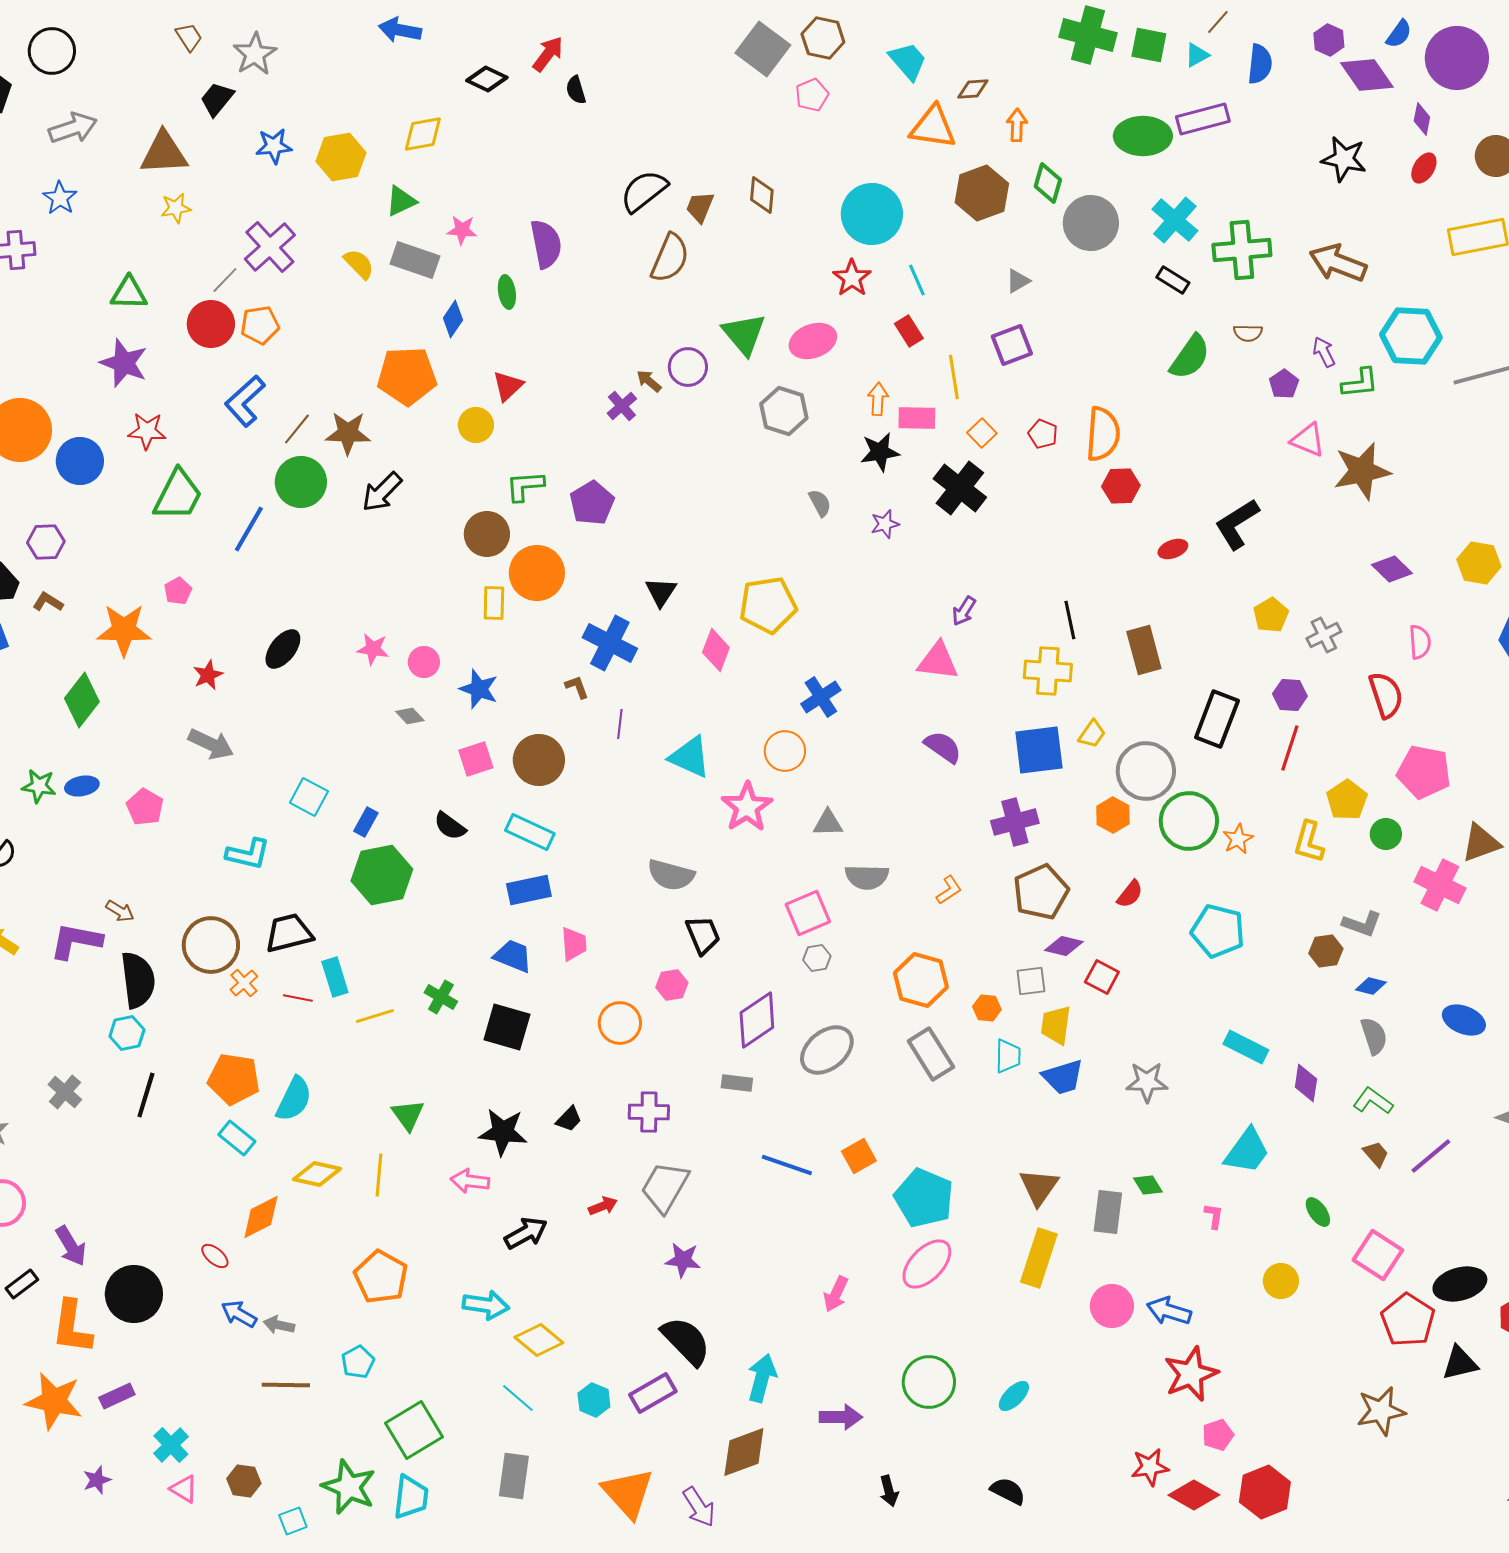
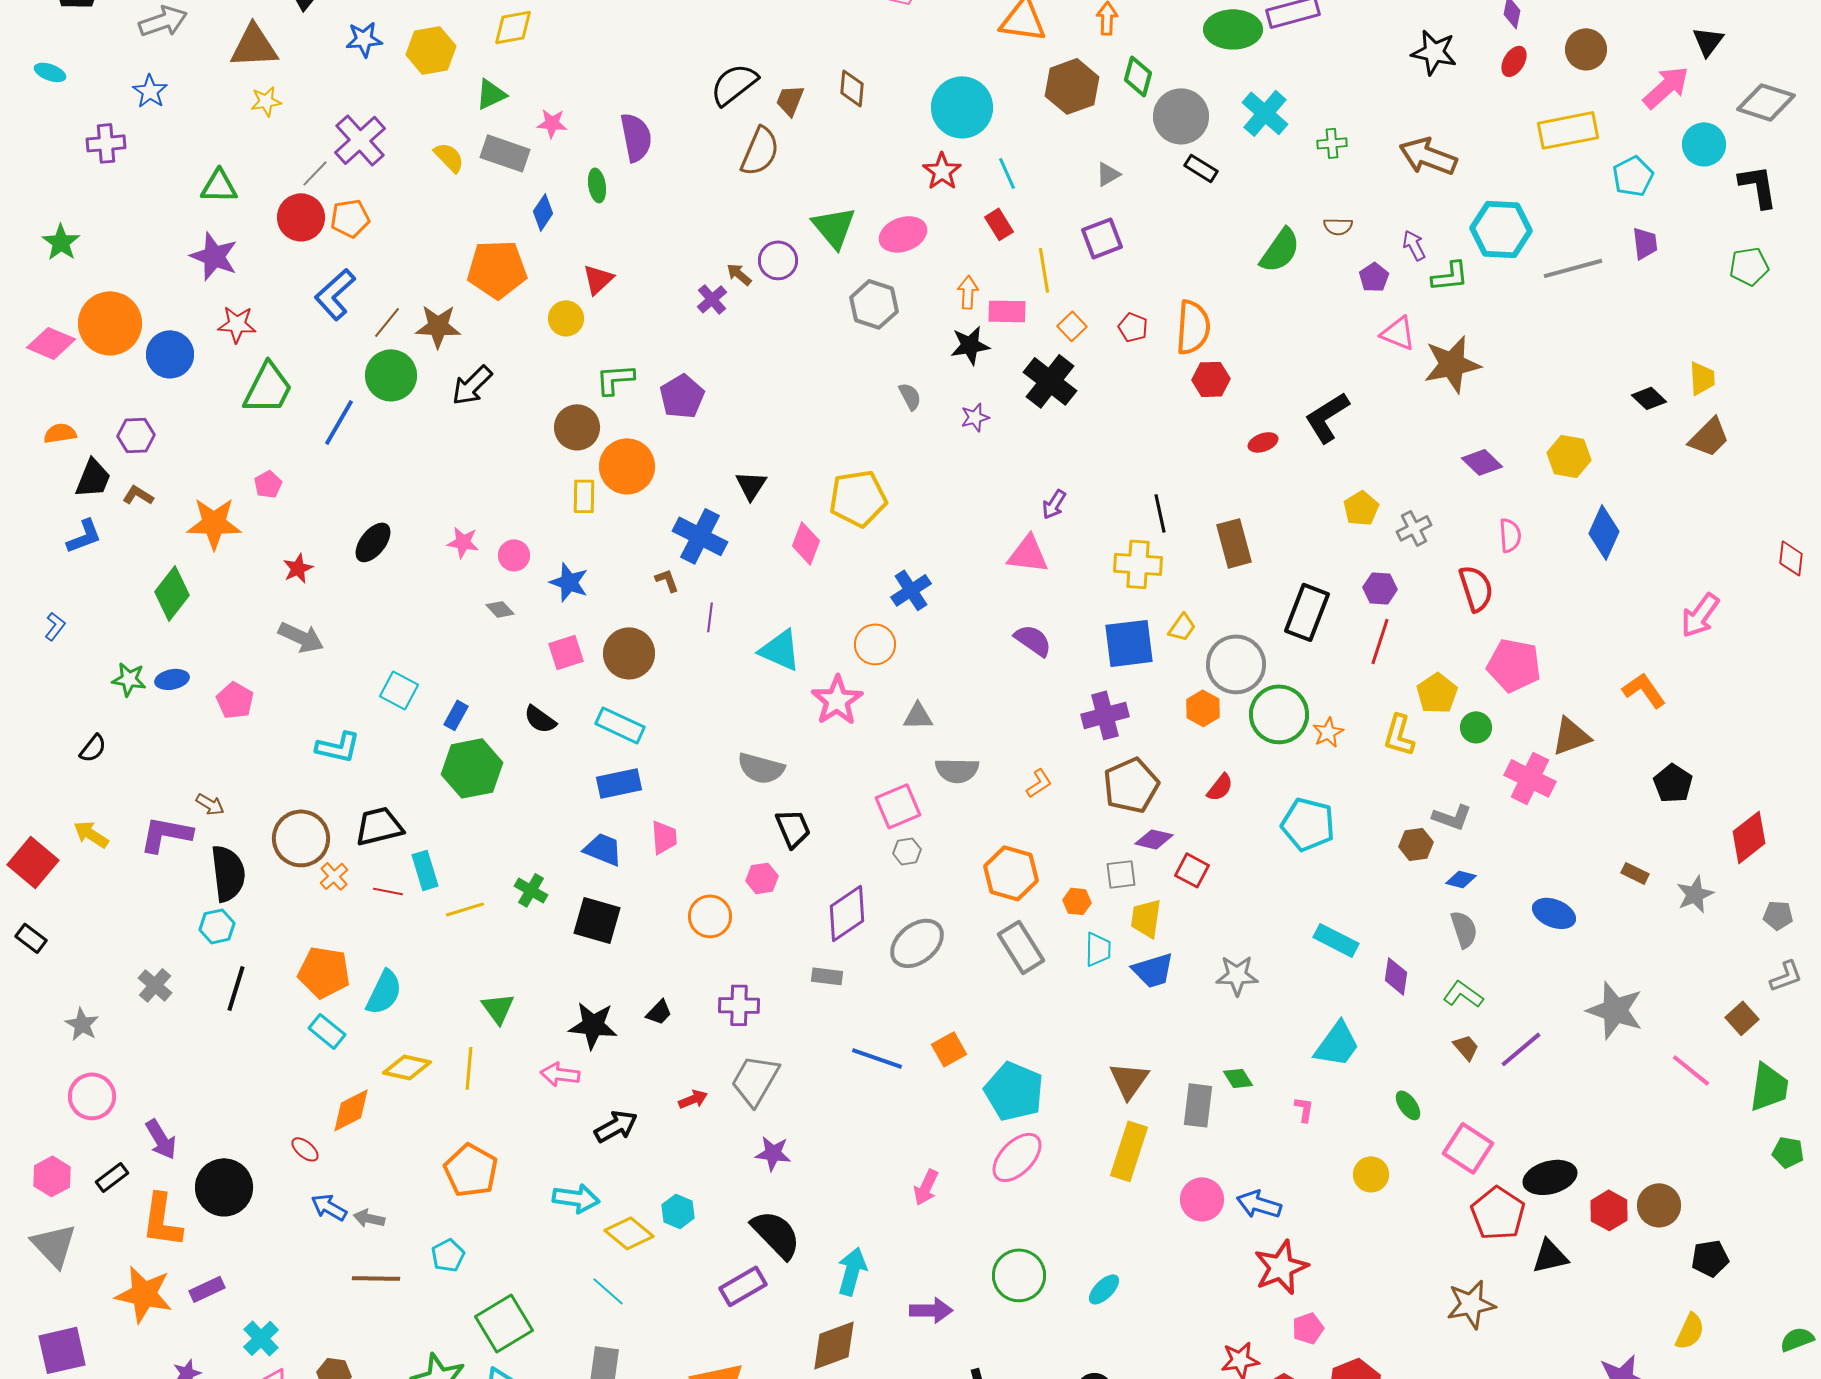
green cross: (1242, 250) -> (1332, 143), size x0.5
black rectangle: (1173, 280) -> (1201, 168), moved
cyan hexagon: (594, 1400) -> (678, 1211), moved

